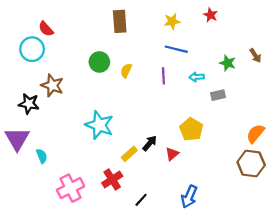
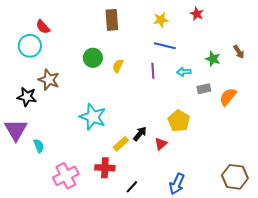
orange semicircle: (255, 134) -> (228, 97), moved
brown hexagon: (251, 163) -> (235, 177), moved
red cross: (112, 180) -> (105, 168), turned 36

